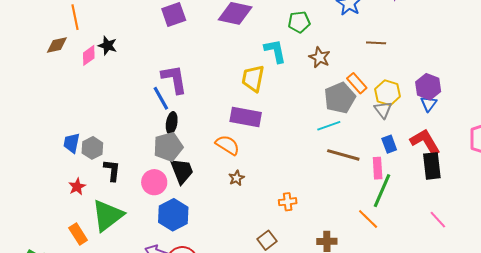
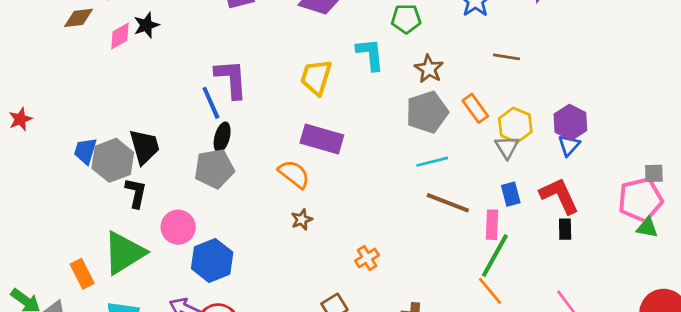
black star: (108, 46) -> (146, 25), turned 30
yellow trapezoid: (253, 78) -> (316, 77), moved
gray pentagon: (340, 98) -> (427, 112), moved
gray hexagon: (92, 148) -> (113, 160), size x1.4
black rectangle: (432, 166) -> (565, 229), size x0.6
black trapezoid: (182, 171) -> (144, 147), moved
pink circle: (154, 182) -> (178, 227), moved
red star: (77, 187) -> (20, 119), moved
orange cross: (288, 202) -> (367, 258), turned -30
orange line: (368, 219) -> (490, 291), moved

